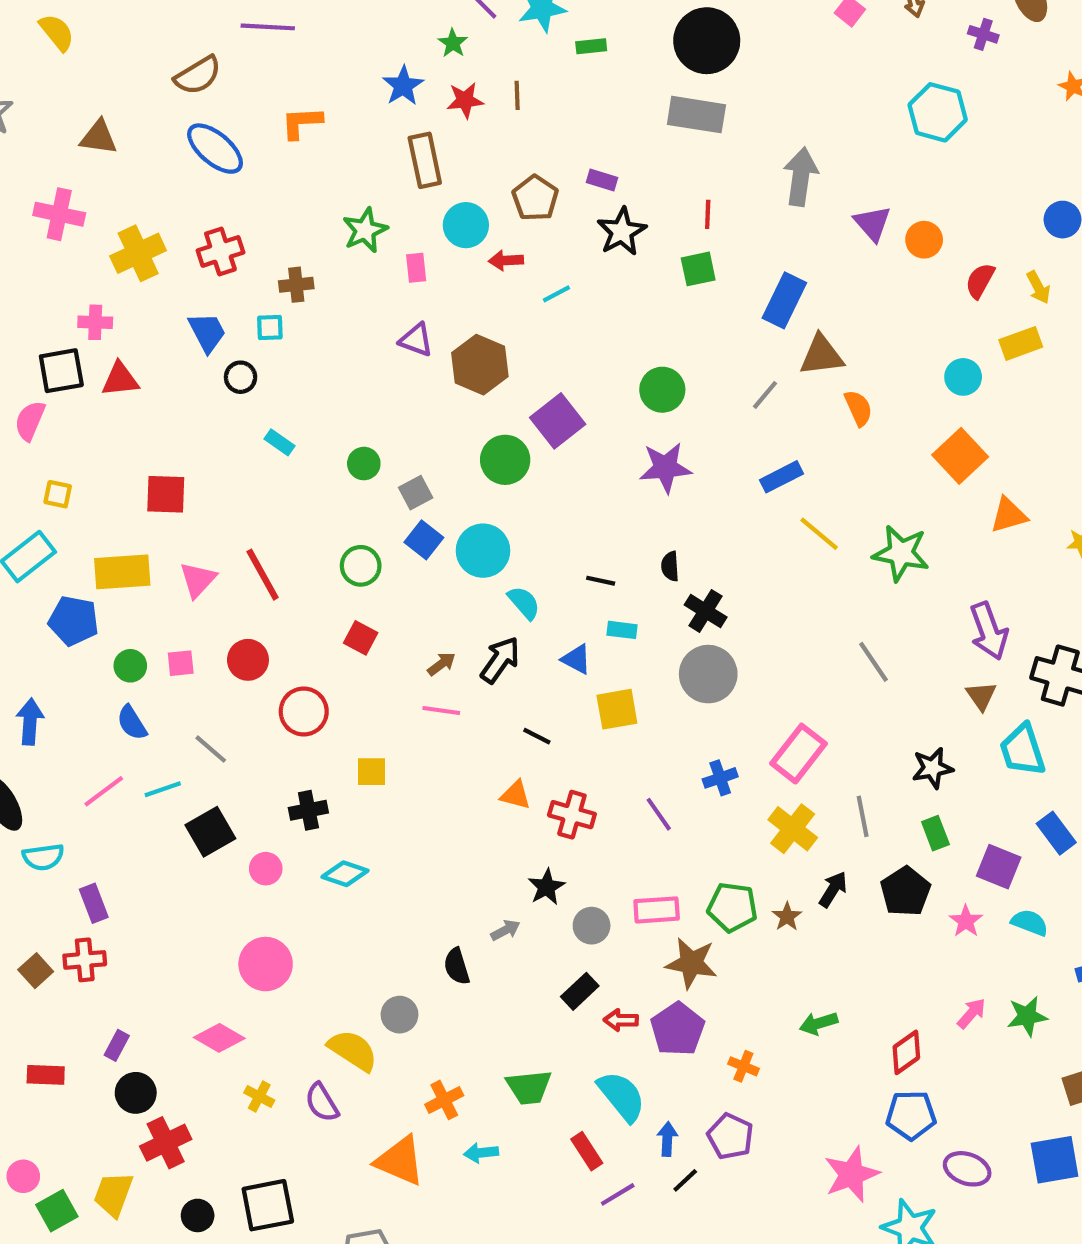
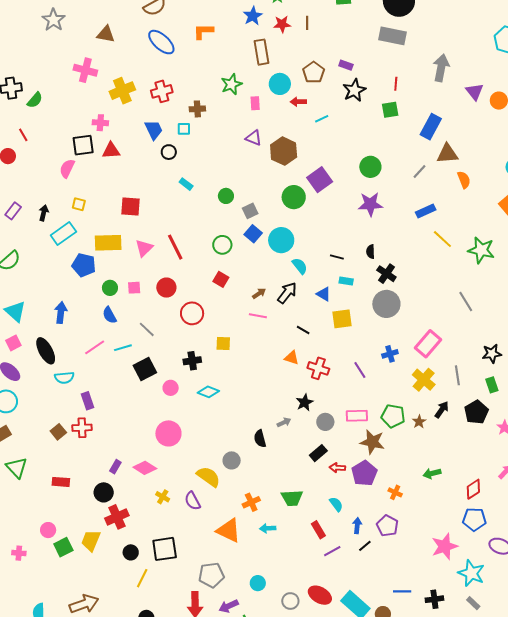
purple rectangle: (117, 1045) -> (115, 467), moved
cyan semicircle: (622, 1096) -> (336, 504), size x0.6

